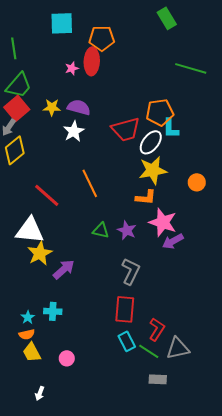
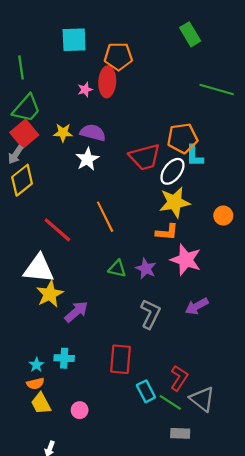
purple arrow: (173, 241) -> (197, 306), moved
red rectangle: (125, 309) -> (120, 359), moved
gray triangle: (178, 348) -> (202, 399), turned 50

